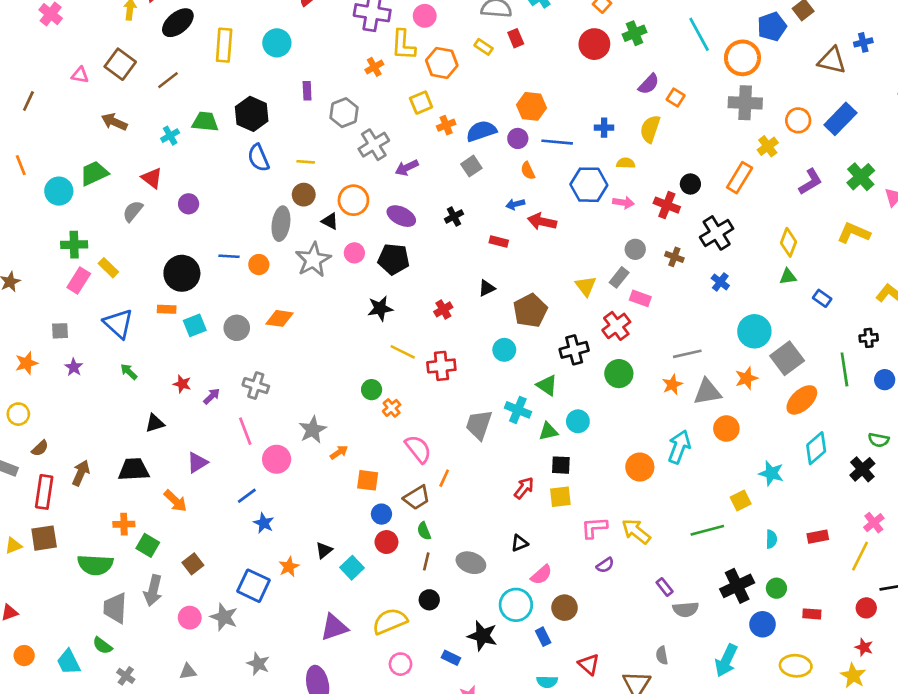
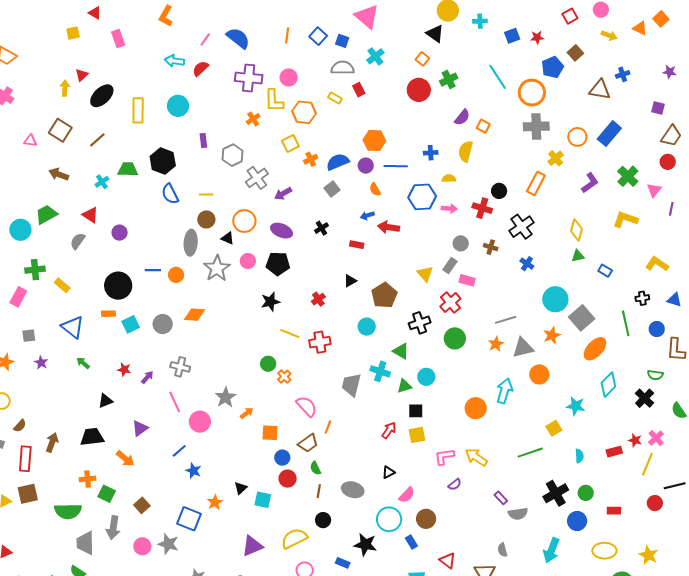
pink rectangle: (79, 280) -> (18, 297), moved
cyan square: (352, 568) -> (263, 500), turned -30
red star: (864, 647) -> (635, 440), moved

